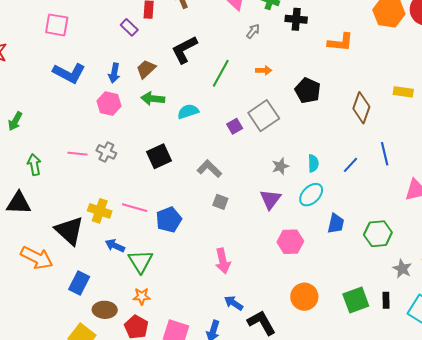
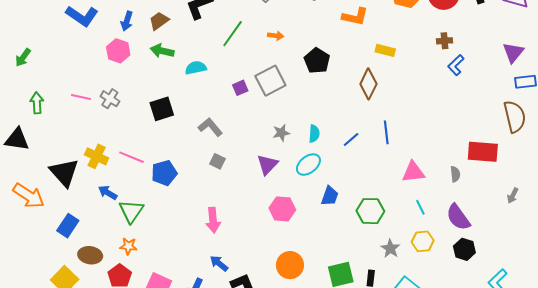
yellow rectangle: (403, 92) -> (385, 50), moved

